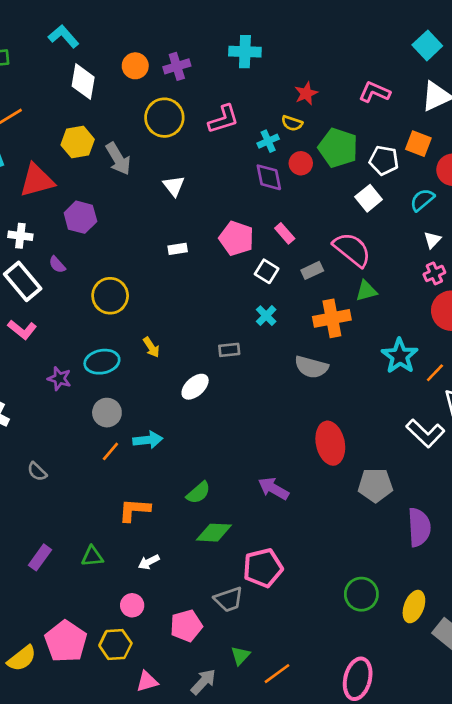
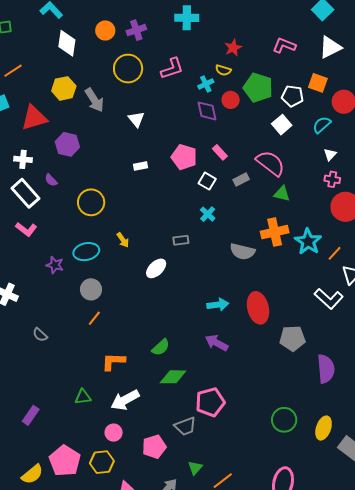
pink cross: (434, 273) -> (332, 179), turned 35
green triangle: (366, 291) -> (282, 194), turned 30
orange cross: (332, 318) -> (275, 232), moved
cyan arrow: (148, 440) -> (218, 305), moved
purple rectangle: (40, 557) -> (31, 415), moved
white arrow: (149, 562) -> (125, 400), size x1.8

